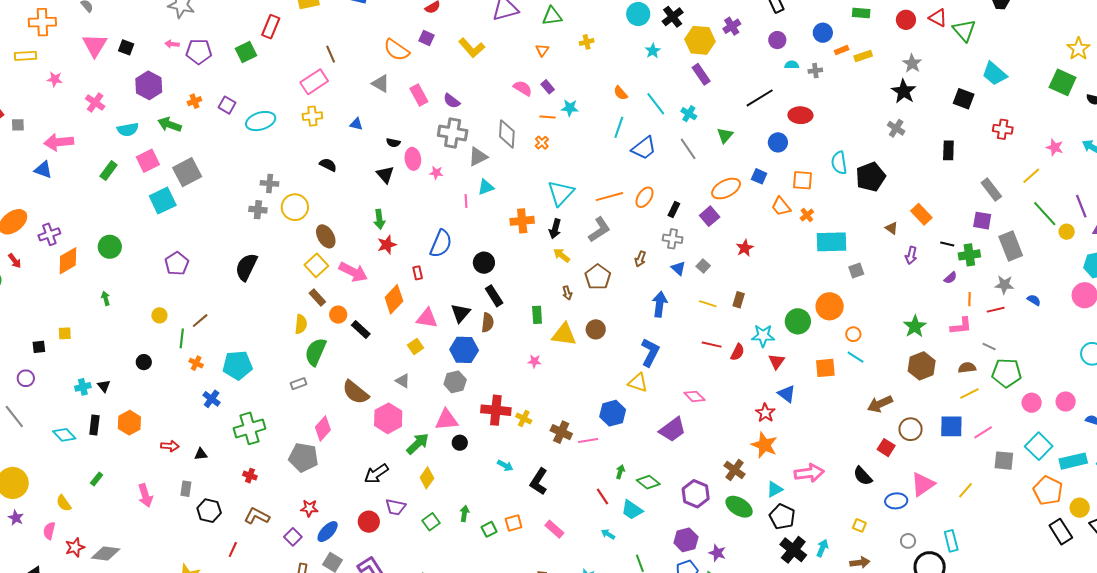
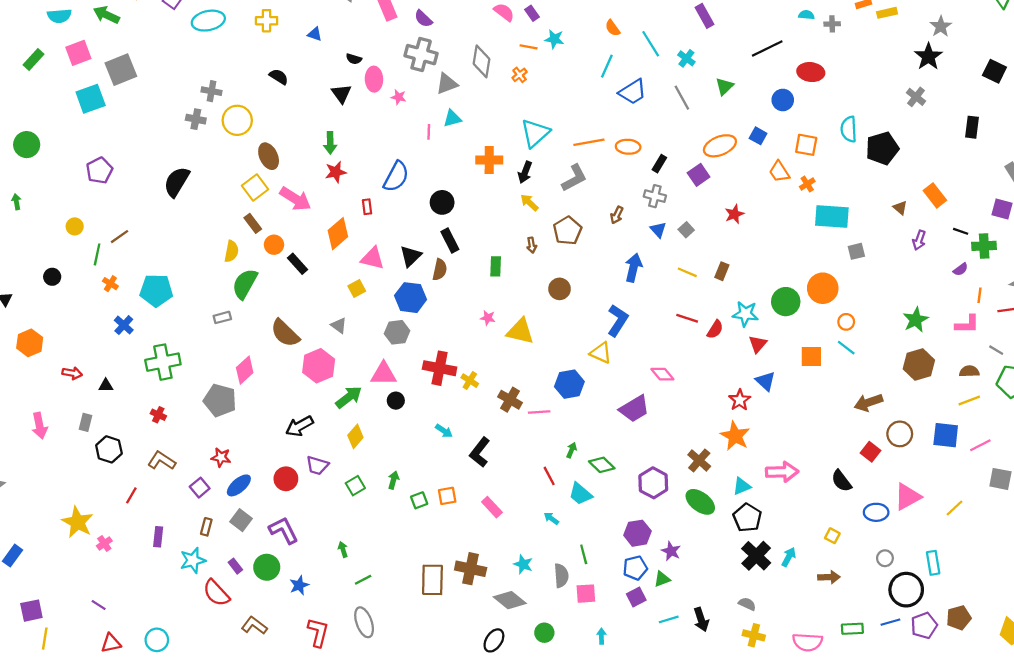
orange ellipse: (644, 197) -> (628, 147), turned 55
yellow triangle: (564, 334) -> (520, 331), moved

